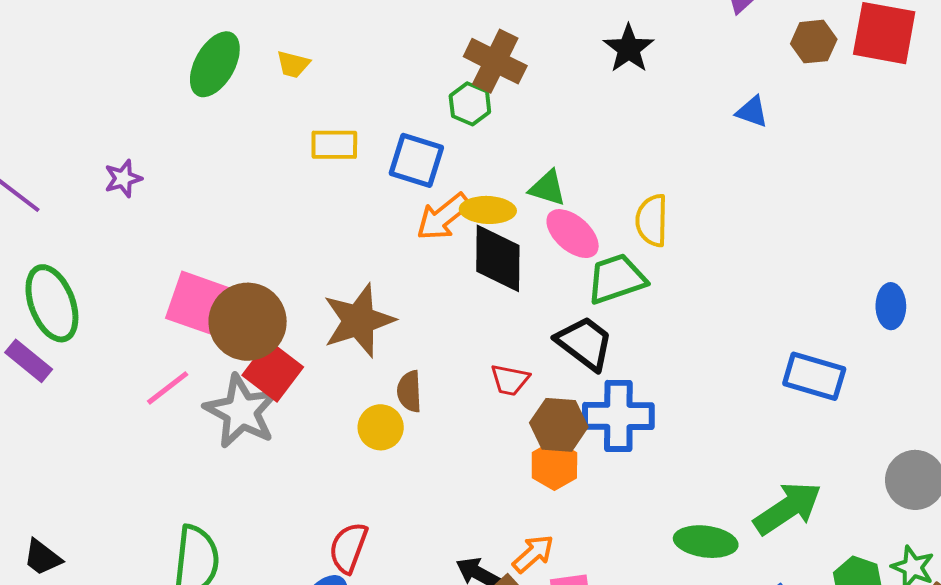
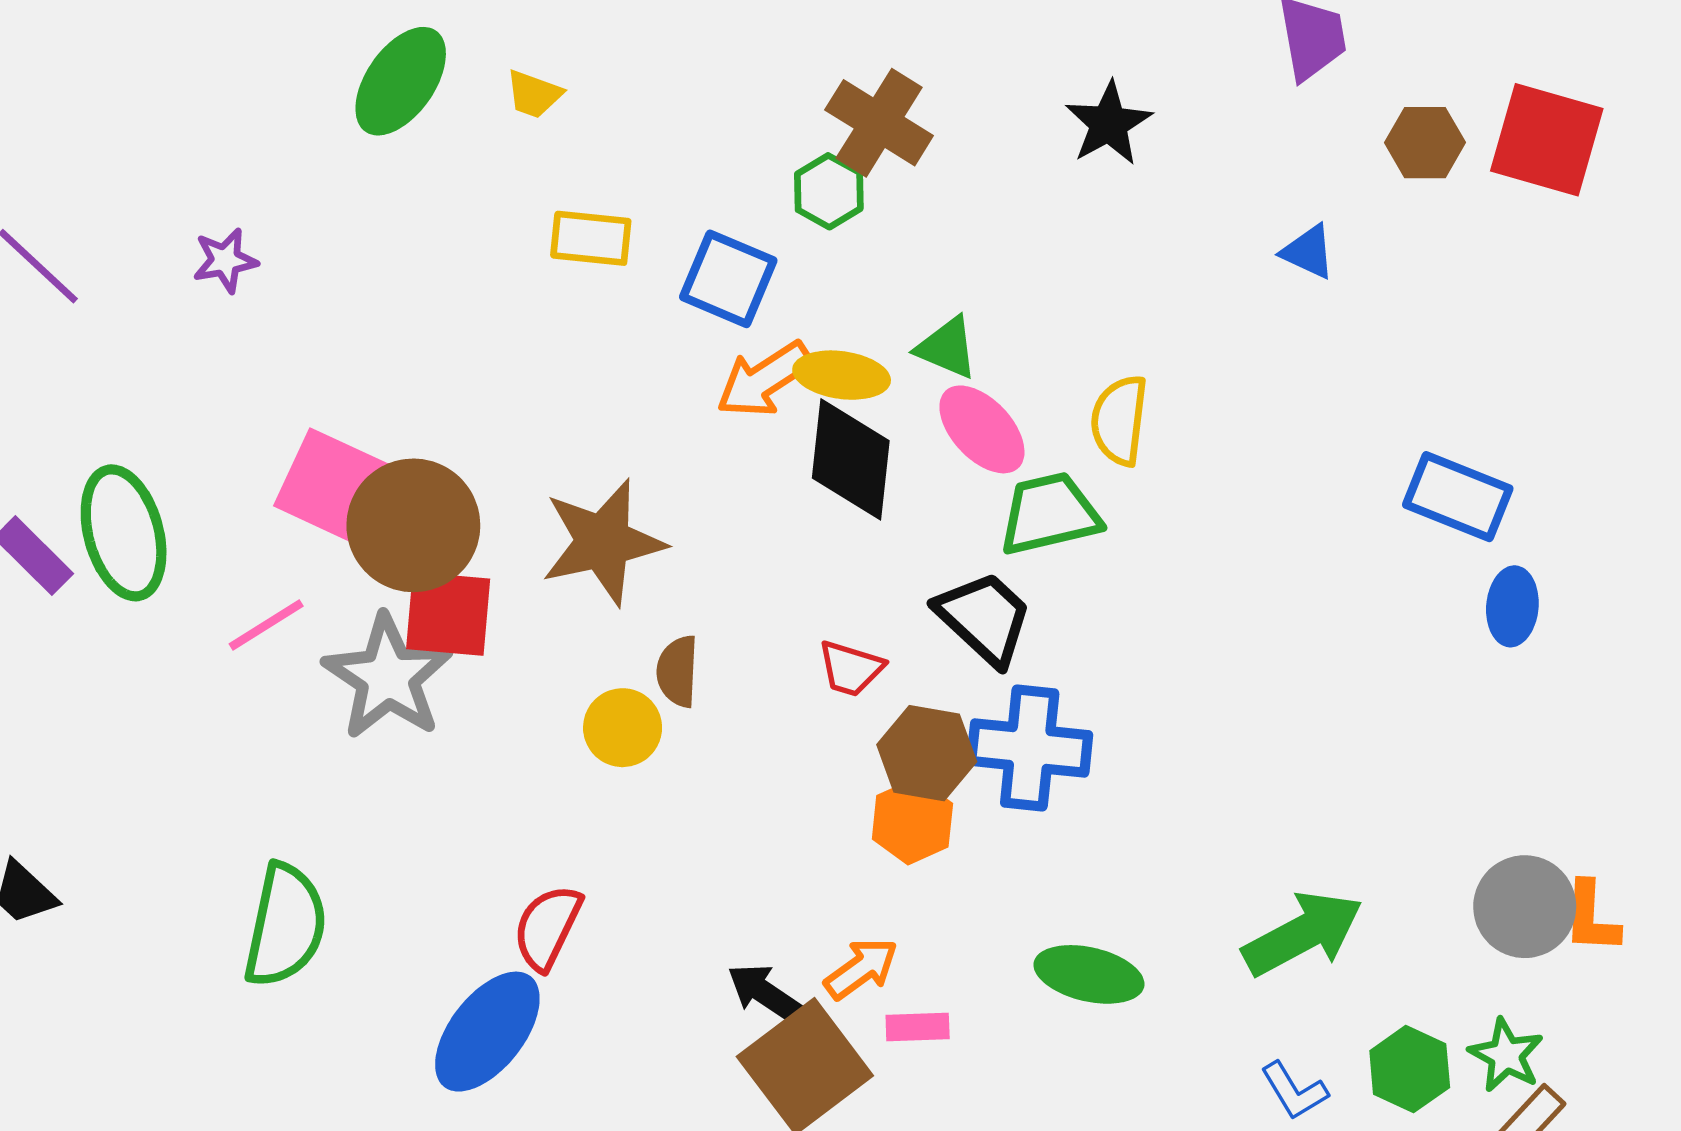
green ellipse: (52, 303) -> (124, 533), moved
red square: (273, 371) -> (448, 614), turned -38
blue rectangle: (814, 376) -> (1458, 497), moved
green ellipse: (706, 542) -> (1089, 974), moved

